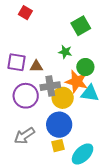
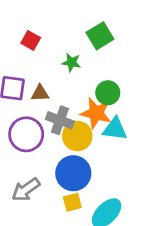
red square: (25, 13) -> (31, 40), moved
green star: (65, 52) -> (71, 63), moved
gray cross: (50, 86) -> (60, 120), turned 30

